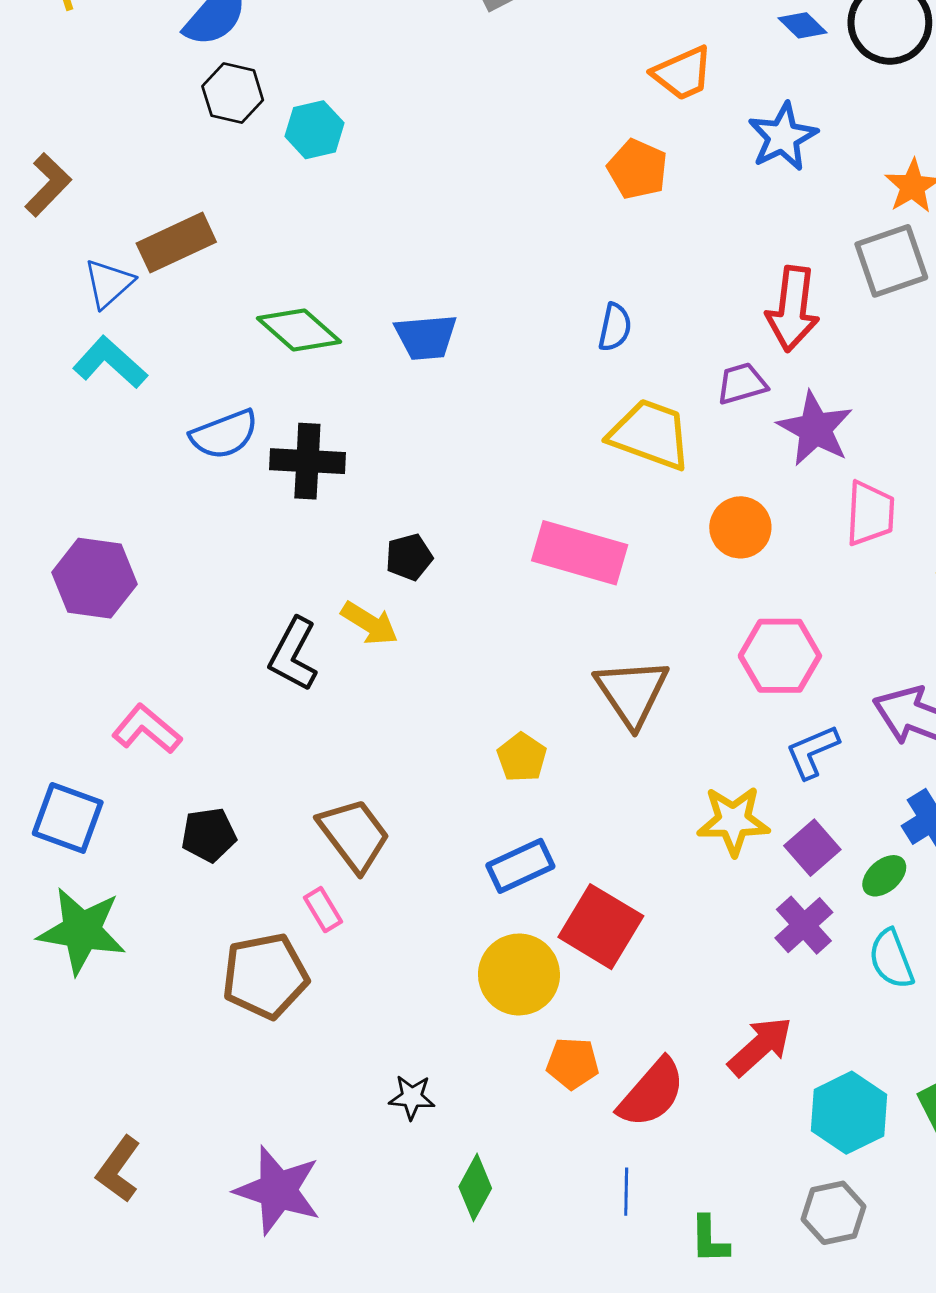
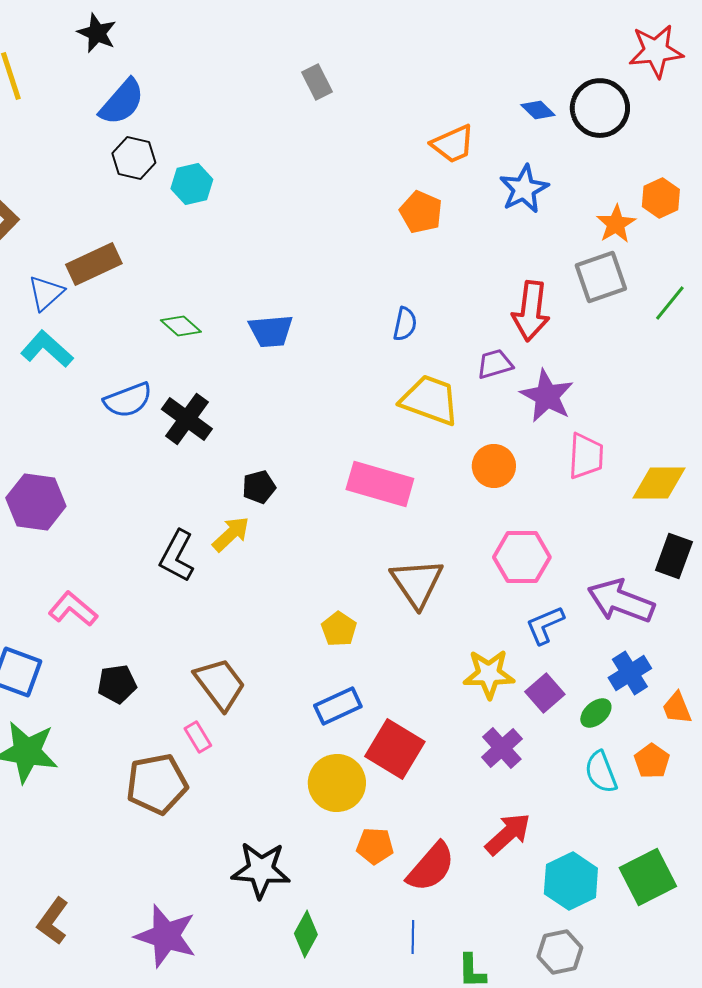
green diamond: (299, 330) -> (181, 326), size x0.7
black cross: (307, 461) -> (187, 419), turned 33
yellow arrow: (370, 623) -> (231, 534), turned -75
purple cross: (804, 925) -> (502, 748), moved
black star: (412, 1097) -> (261, 870), size x1.8

